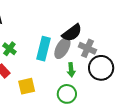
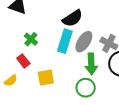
black semicircle: (72, 33) -> (73, 18), moved
green arrow: (71, 70) -> (91, 64), size x1.5

